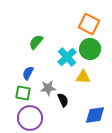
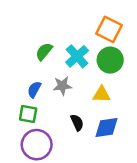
cyan cross: (67, 57) -> (77, 56), moved
gray star: (48, 88) -> (62, 86), moved
blue diamond: (95, 115) -> (106, 127), moved

